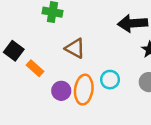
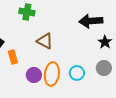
orange rectangle: (35, 68) -> (13, 57), turned 32
cyan circle: (110, 80) -> (77, 73), moved

